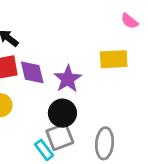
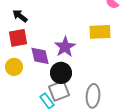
purple diamond: (32, 72) -> (40, 56), moved

